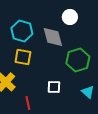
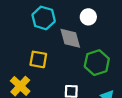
cyan hexagon: (22, 31) -> (44, 18), moved

